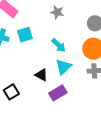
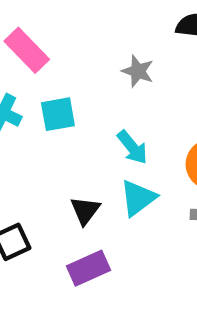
black triangle: (41, 75) -> (85, 210), turned 32
purple rectangle: (58, 93) -> (89, 268), moved

